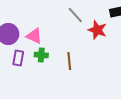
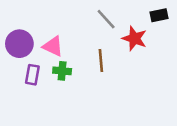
brown line: (69, 61) -> (101, 61), moved

